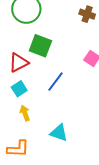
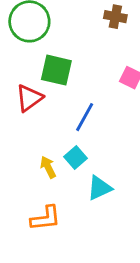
cyan square: (19, 89) -> (76, 158), moved
cyan triangle: (59, 133) -> (100, 188), turned -36

